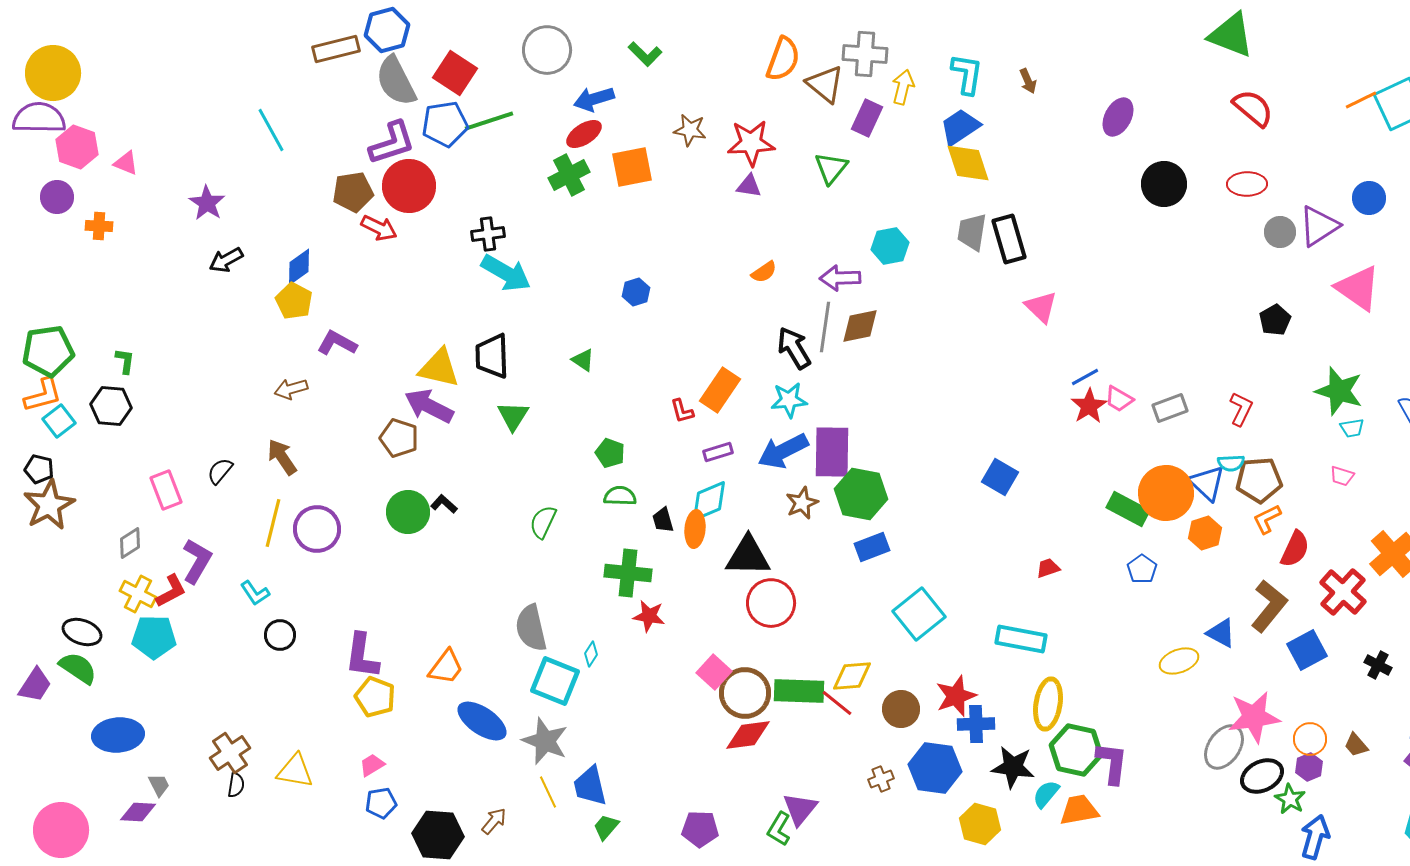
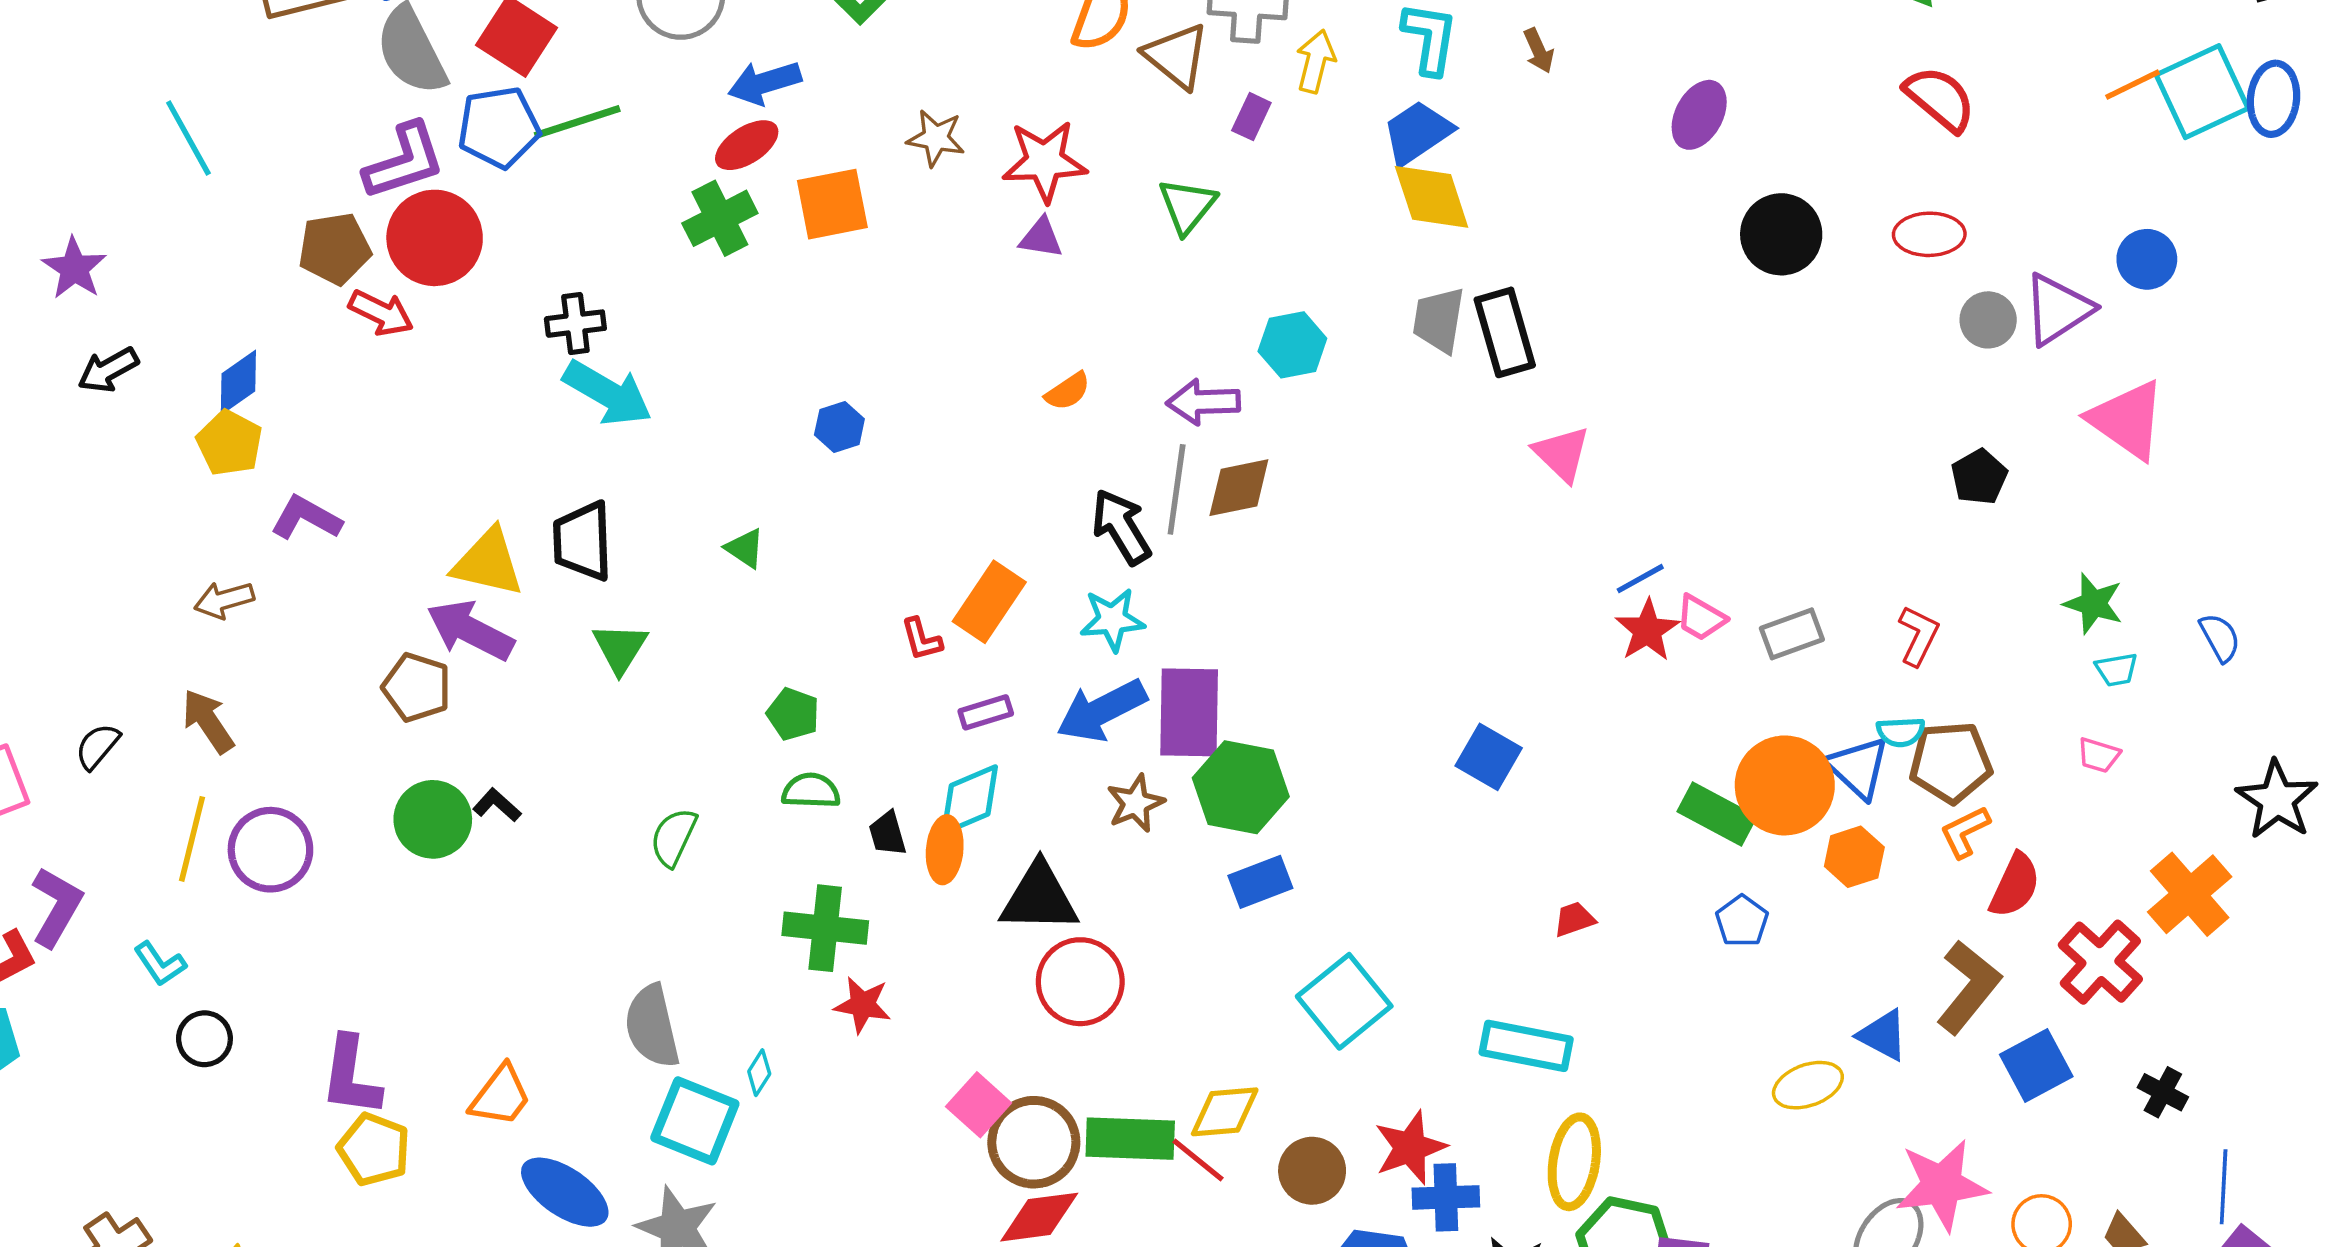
purple rectangle: (867, 118) -> (1251, 117), size x0.7
green star: (1339, 391) -> (2093, 604), size x0.7

